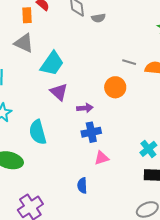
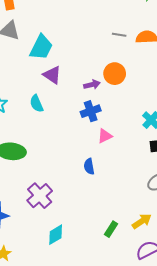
orange circle: (115, 87) -> (115, 74), moved
purple arrow: (85, 108) -> (92, 85), moved
cyan semicircle: (38, 132) -> (37, 103), moved, size x0.7

